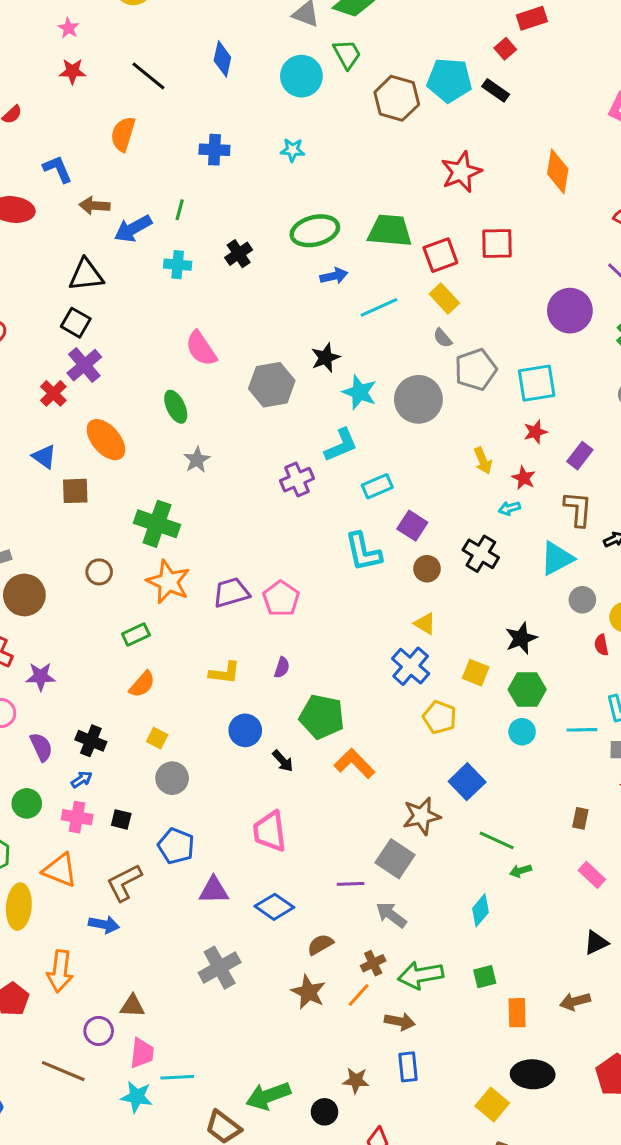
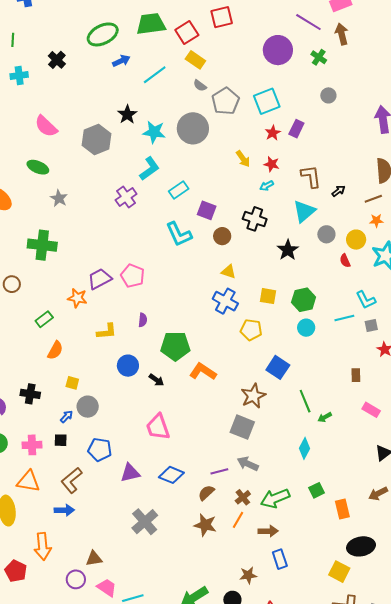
green ellipse: (176, 407) -> (38, 167), turned -30
purple rectangle: (580, 456) -> (296, 129), moved
orange star: (168, 582) -> (77, 298), moved, size x0.7
black star: (521, 638) -> (288, 250), moved
blue arrow: (82, 779) -> (66, 417), moved
green line: (497, 840) -> (305, 401), turned 55
purple line: (351, 884) -> (219, 471), moved
pink trapezoid: (142, 1053) -> (107, 588), turned -50

